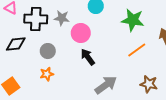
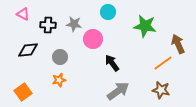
black cross: (36, 19) -> (48, 25), size x0.7
orange line: (137, 50) -> (163, 63), moved
black arrow: (88, 57) -> (112, 63), moved

